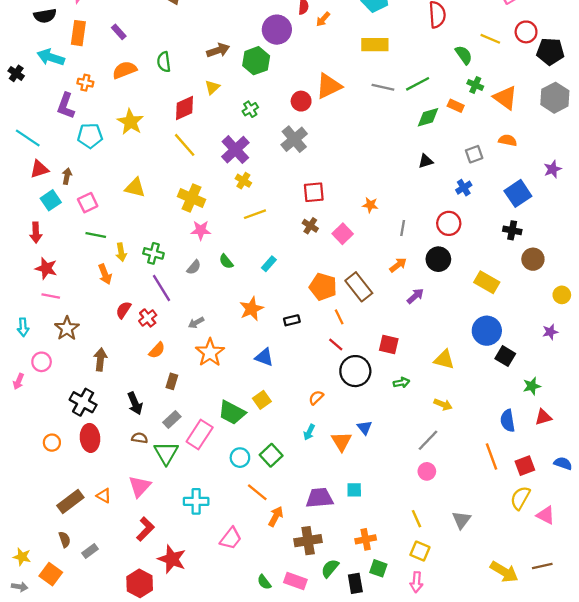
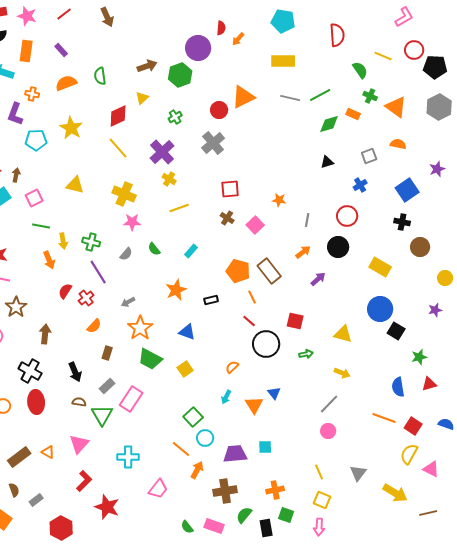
green trapezoid: (232, 413) -> (150, 359), moved
orange line: (491, 456) -> (384, 418), turned -50
cyan circle: (240, 458) -> (205, 438), moved
red square: (525, 466) -> (413, 426), turned -36
yellow arrow: (504, 572) -> (395, 493), moved
red hexagon: (140, 583) -> (61, 528), moved

